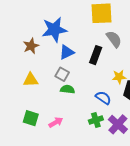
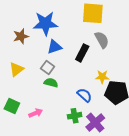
yellow triangle: (31, 80) -> (16, 69), turned -42

